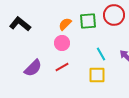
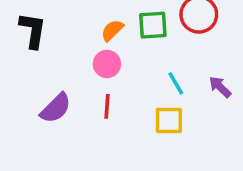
black L-shape: (20, 24) -> (33, 30), turned 60
red line: (62, 67) -> (107, 106), turned -56

